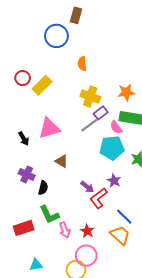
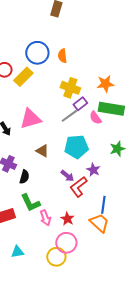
blue circle: (56, 36) -> (37, 53), moved
cyan pentagon: (112, 148) -> (76, 147), moved
blue line: (124, 217) -> (103, 205), turned 54

